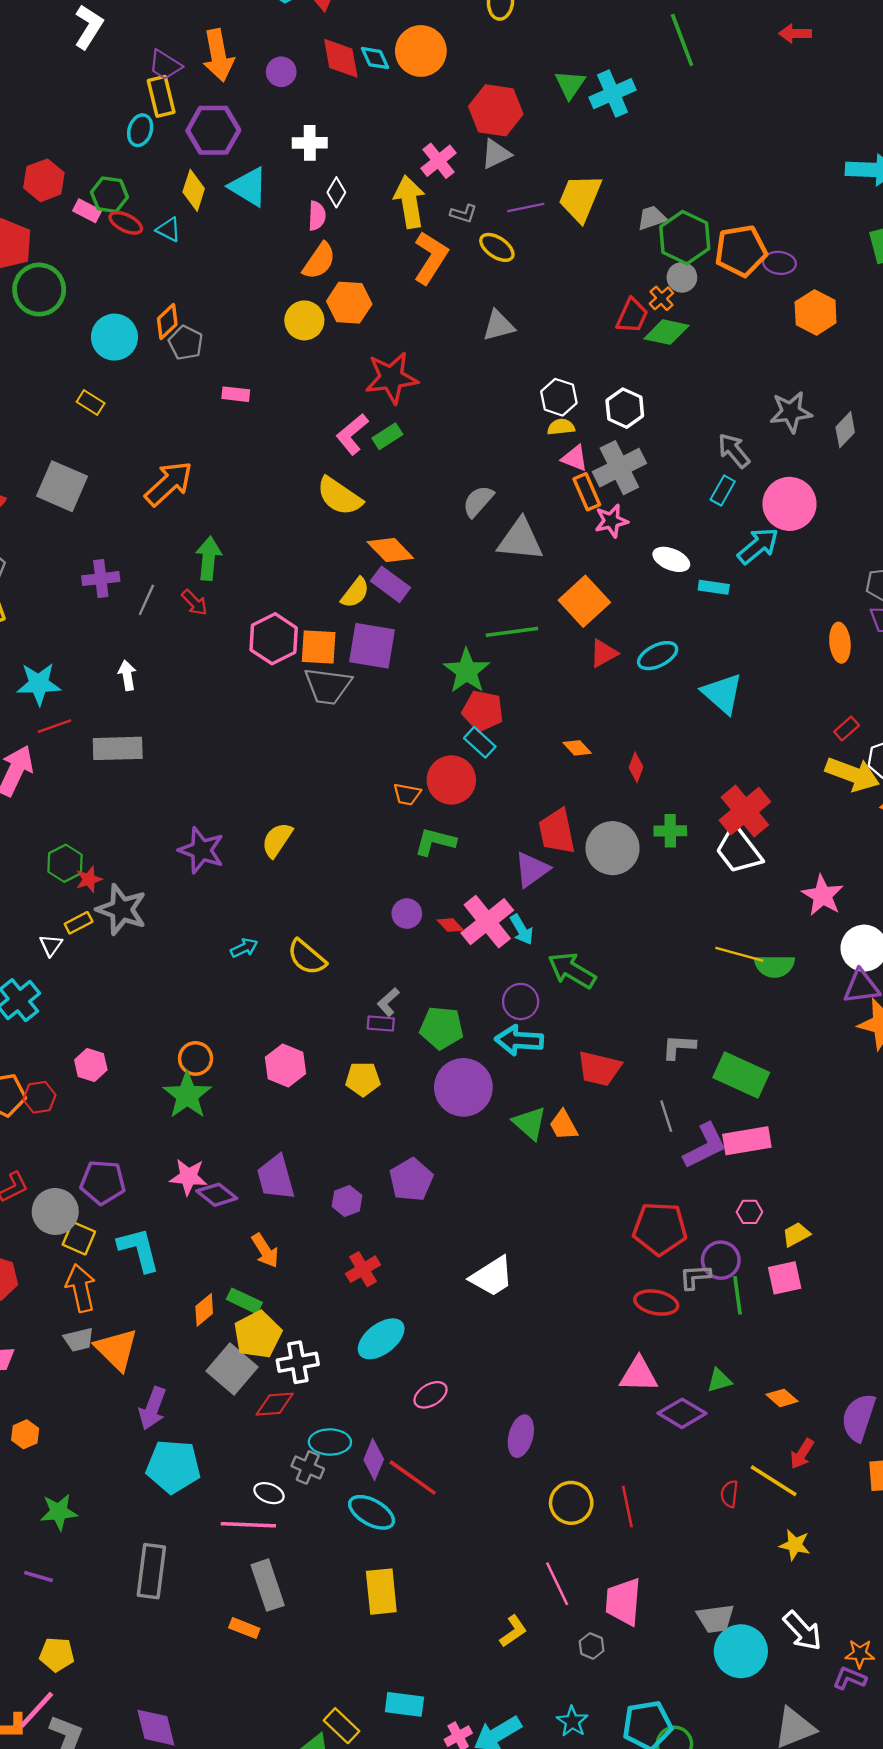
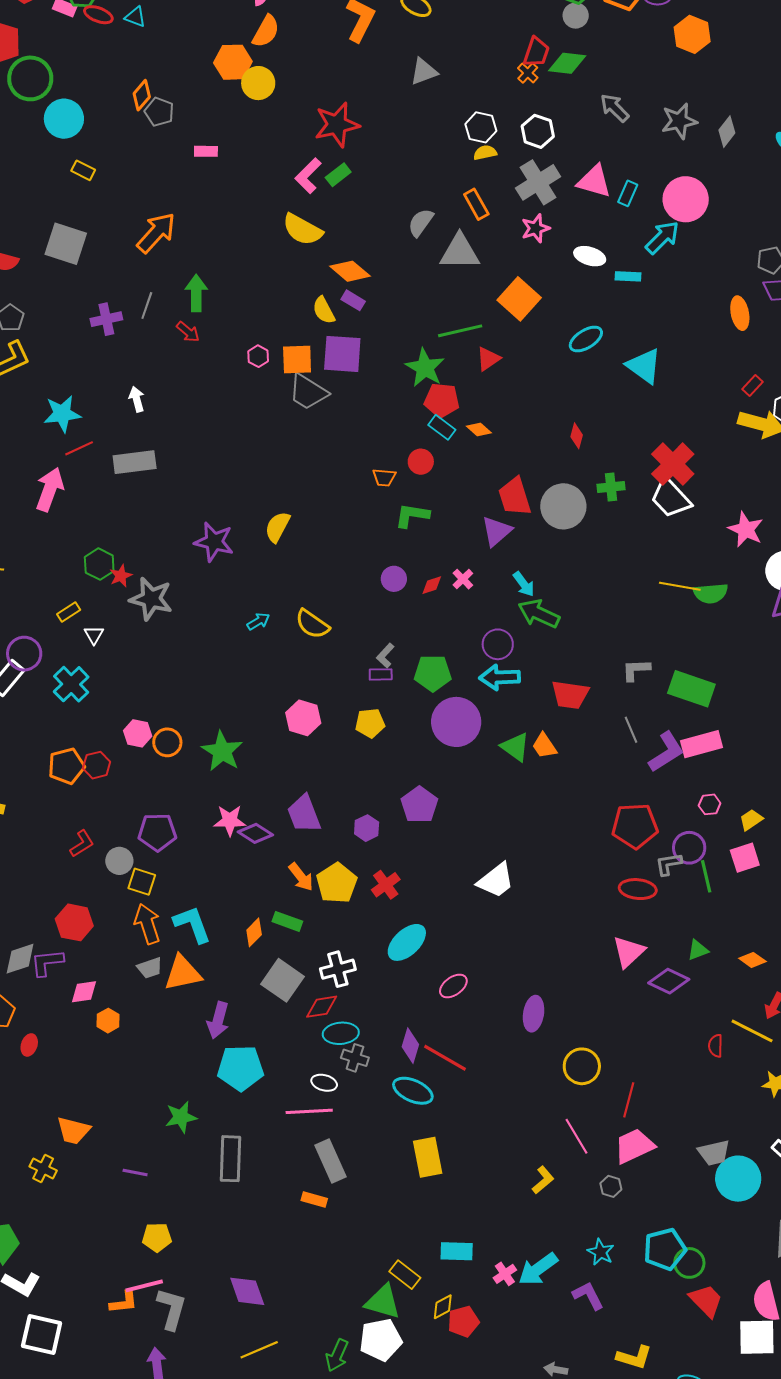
orange cross: (661, 298) -> (528, 73), moved
orange hexagon: (349, 303) -> (233, 62), moved
cyan circle: (114, 337) -> (64, 119), moved
gray arrow: (734, 451) -> (615, 108), moved
pink triangle: (575, 458) -> (594, 181), moved, size x1.5
orange rectangle: (587, 492) -> (476, 204), moved
purple rectangle: (391, 584) -> (353, 300), size x0.7
yellow semicircle: (355, 593) -> (324, 310), turned 120
gray line: (146, 600) -> (147, 305), moved
pink hexagon: (274, 639) -> (258, 356), size x0.5
red triangle: (604, 653) -> (488, 359), moved
gray trapezoid: (328, 686) -> (308, 392), turned 30
orange diamond: (577, 748) -> (479, 430), moved
red circle: (451, 780) -> (421, 462), size x0.6
pink cross: (487, 922) -> (463, 579), size x0.5
yellow rectangle: (79, 923) -> (69, 612), moved
red diamond: (450, 925) -> (432, 585), turned -60
cyan arrow: (522, 930) -> (524, 584), moved
orange circle: (196, 1058) -> (167, 742), moved
gray circle: (55, 1211) -> (119, 861), size x0.7
cyan L-shape: (139, 1249) -> (192, 924), moved
yellow pentagon: (258, 1335) -> (337, 883), moved
orange triangle: (116, 1349) -> (183, 973), turned -51
pink triangle: (639, 1375) -> (629, 952), turned -39
orange hexagon: (25, 1434) -> (108, 1021), moved
cyan ellipse: (330, 1442) -> (341, 1033), moved
red line: (627, 1507) -> (629, 1100), moved, turned 32
green star: (59, 1512) -> (181, 1117), moved
pink trapezoid: (623, 1602) -> (634, 1146), turned 66
pink line: (37, 1710) -> (144, 1286), turned 39

